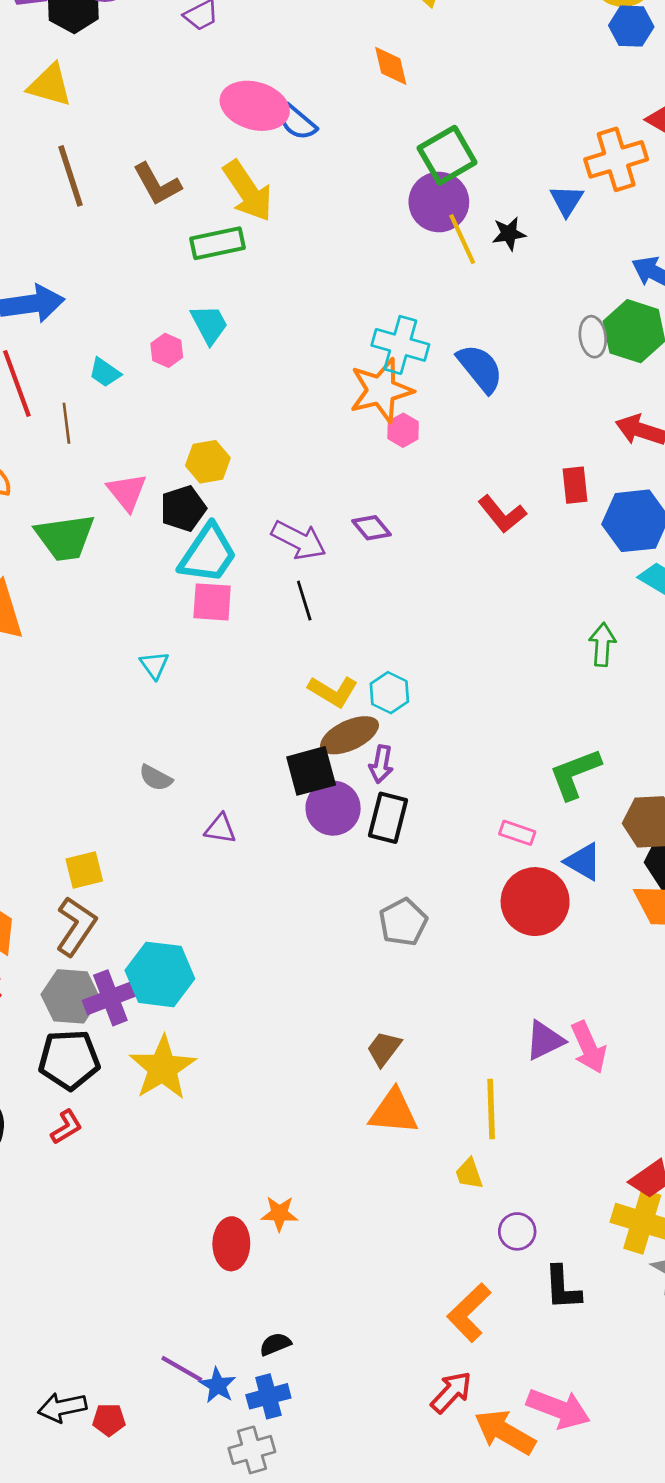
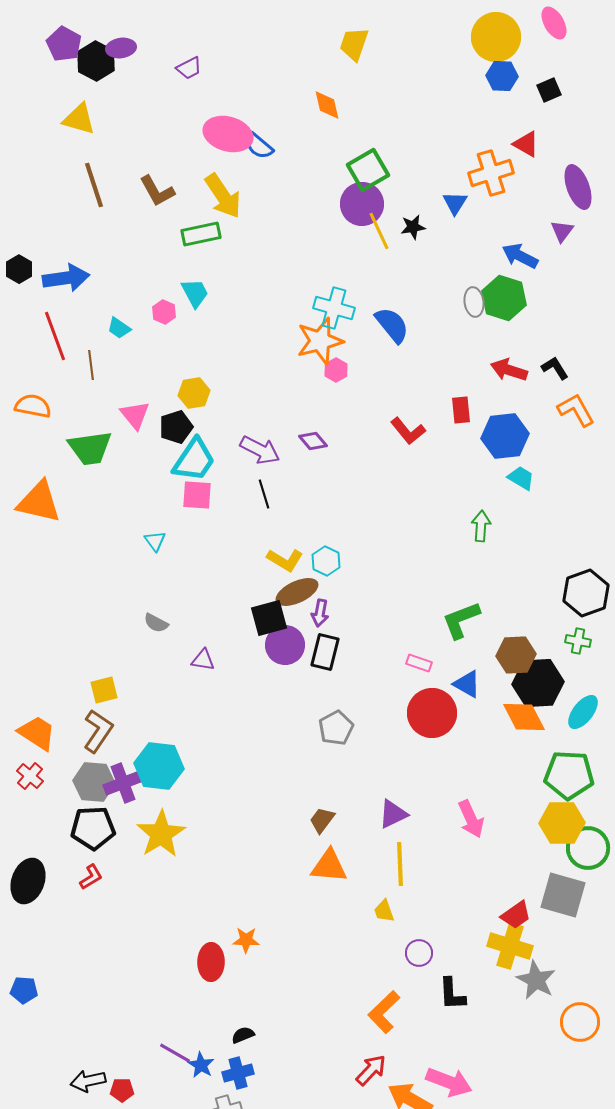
purple triangle: (545, 1040) -> (393, 814), moved

